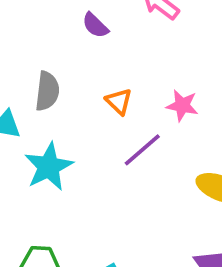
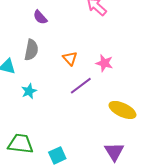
purple semicircle: (95, 25) -> (40, 17), moved
cyan star: (49, 167) -> (29, 91), size x0.6

